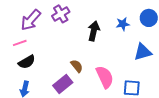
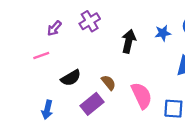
purple arrow: (31, 20) -> (54, 28), size x0.6
black semicircle: (27, 62) -> (71, 78), moved

